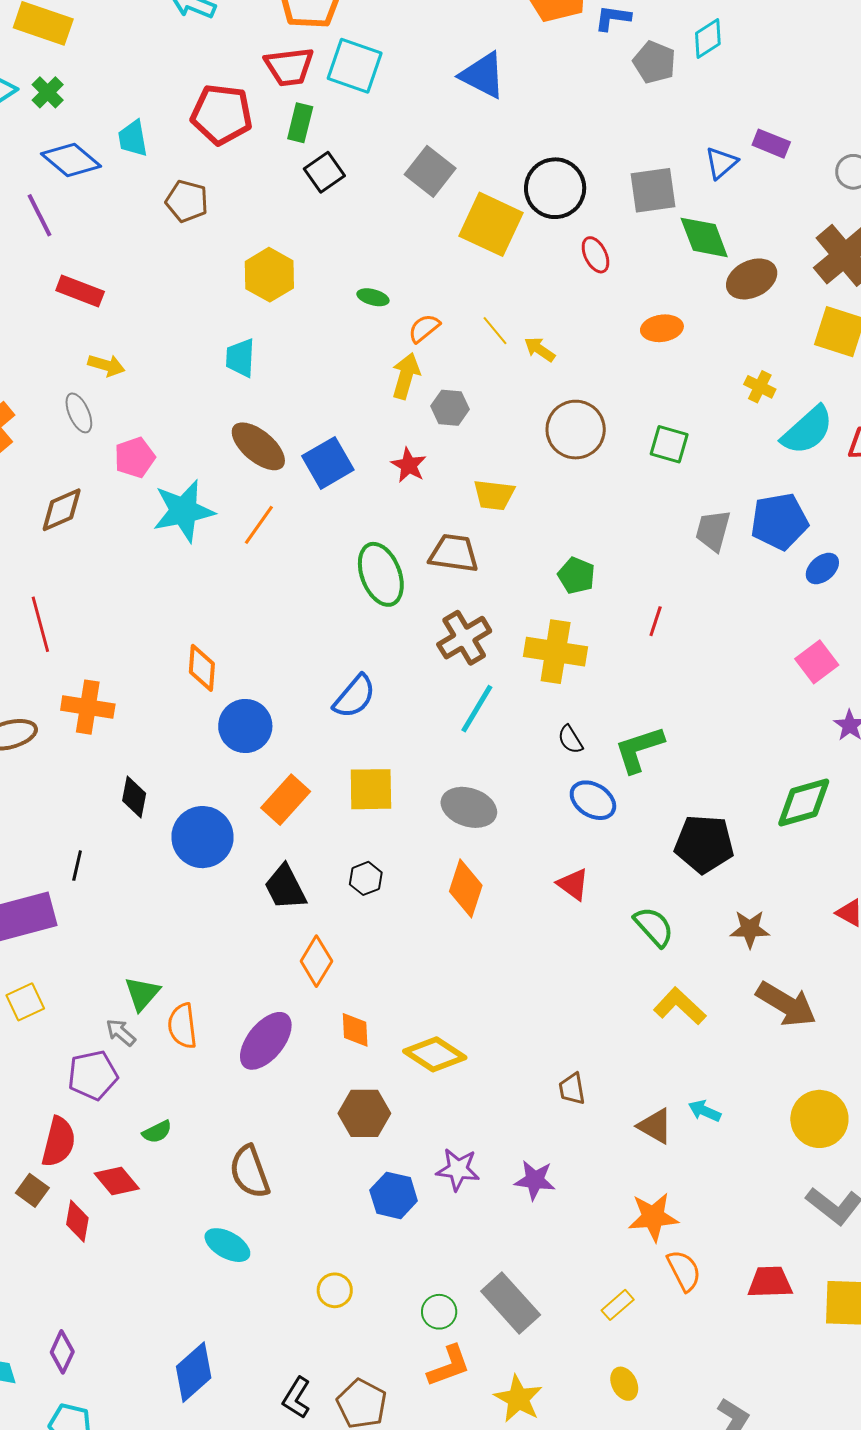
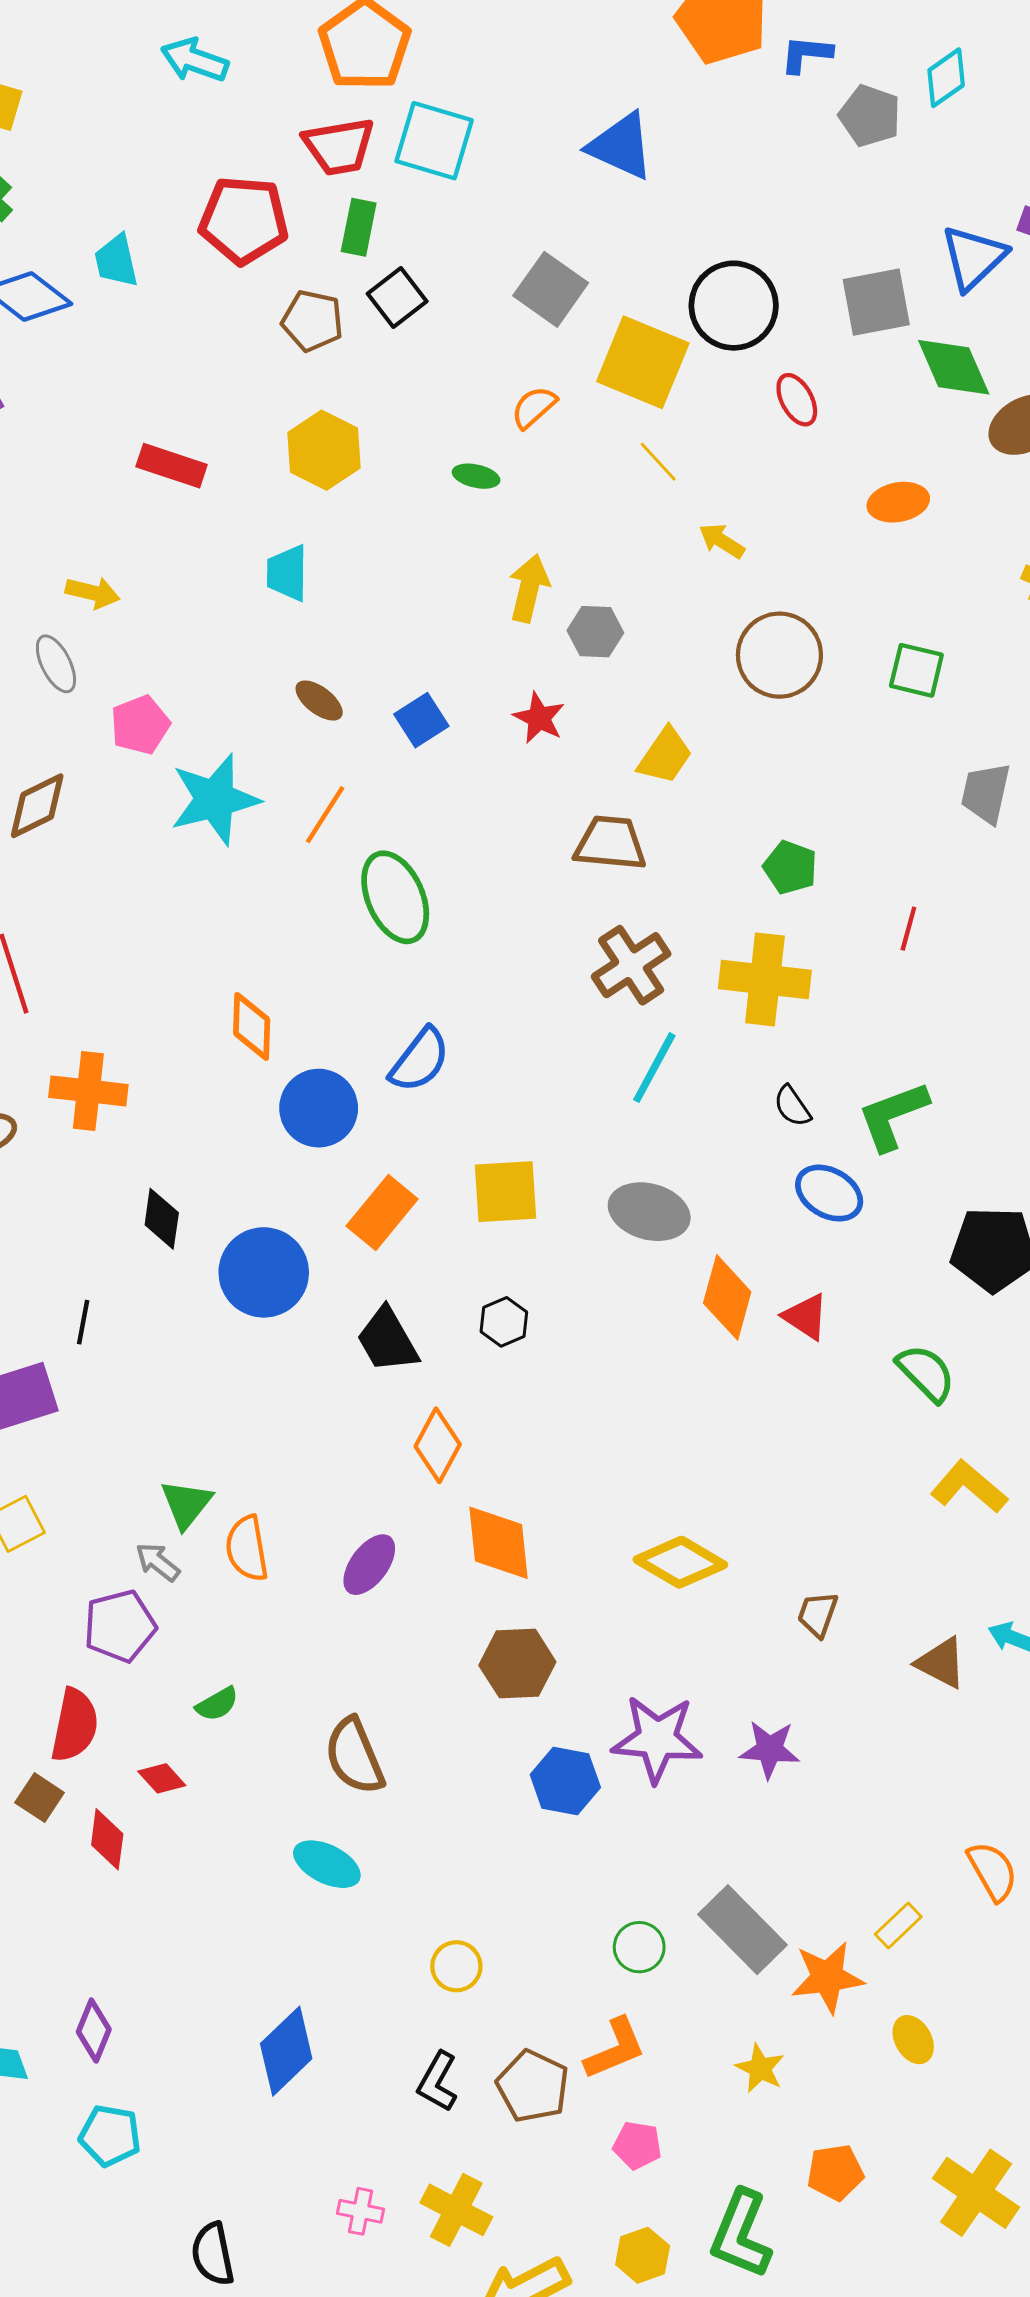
blue triangle: (721, 163) -> (974, 258), size x1.4
brown pentagon: (187, 201) -> (312, 321), moved
red rectangle: (80, 291) -> (172, 466), moved
orange semicircle: (424, 328) -> (534, 407), moved
yellow line: (495, 331) -> (658, 462), moved
brown ellipse: (258, 446) -> (319, 701), size x0.6
blue square: (328, 463) -> (421, 720), size x0.7
yellow trapezoid: (494, 495) -> (665, 756), turned -60
green ellipse: (381, 574) -> (395, 897), moved
blue semicircle: (355, 696) -> (420, 1060), moved
orange diamond: (466, 888) -> (727, 1297), moved
orange diamond: (355, 1030) -> (498, 1543), size x1.5
purple ellipse: (266, 1041) -> (369, 1565), size x0.7
yellow diamond: (435, 1054) -> (680, 1562), moved
brown trapezoid: (572, 1089) -> (818, 1614), turned 32
purple star: (458, 1169) -> (657, 1739), size x1.4
red diamond: (117, 1181) -> (162, 1778), size x0.7
orange star: (653, 1217) -> (827, 1977), moved
yellow circle: (335, 1290) -> (456, 1966), moved
orange L-shape: (449, 1366) -> (615, 2049), moved
yellow star: (518, 1399) -> (760, 2068), size x0.7

